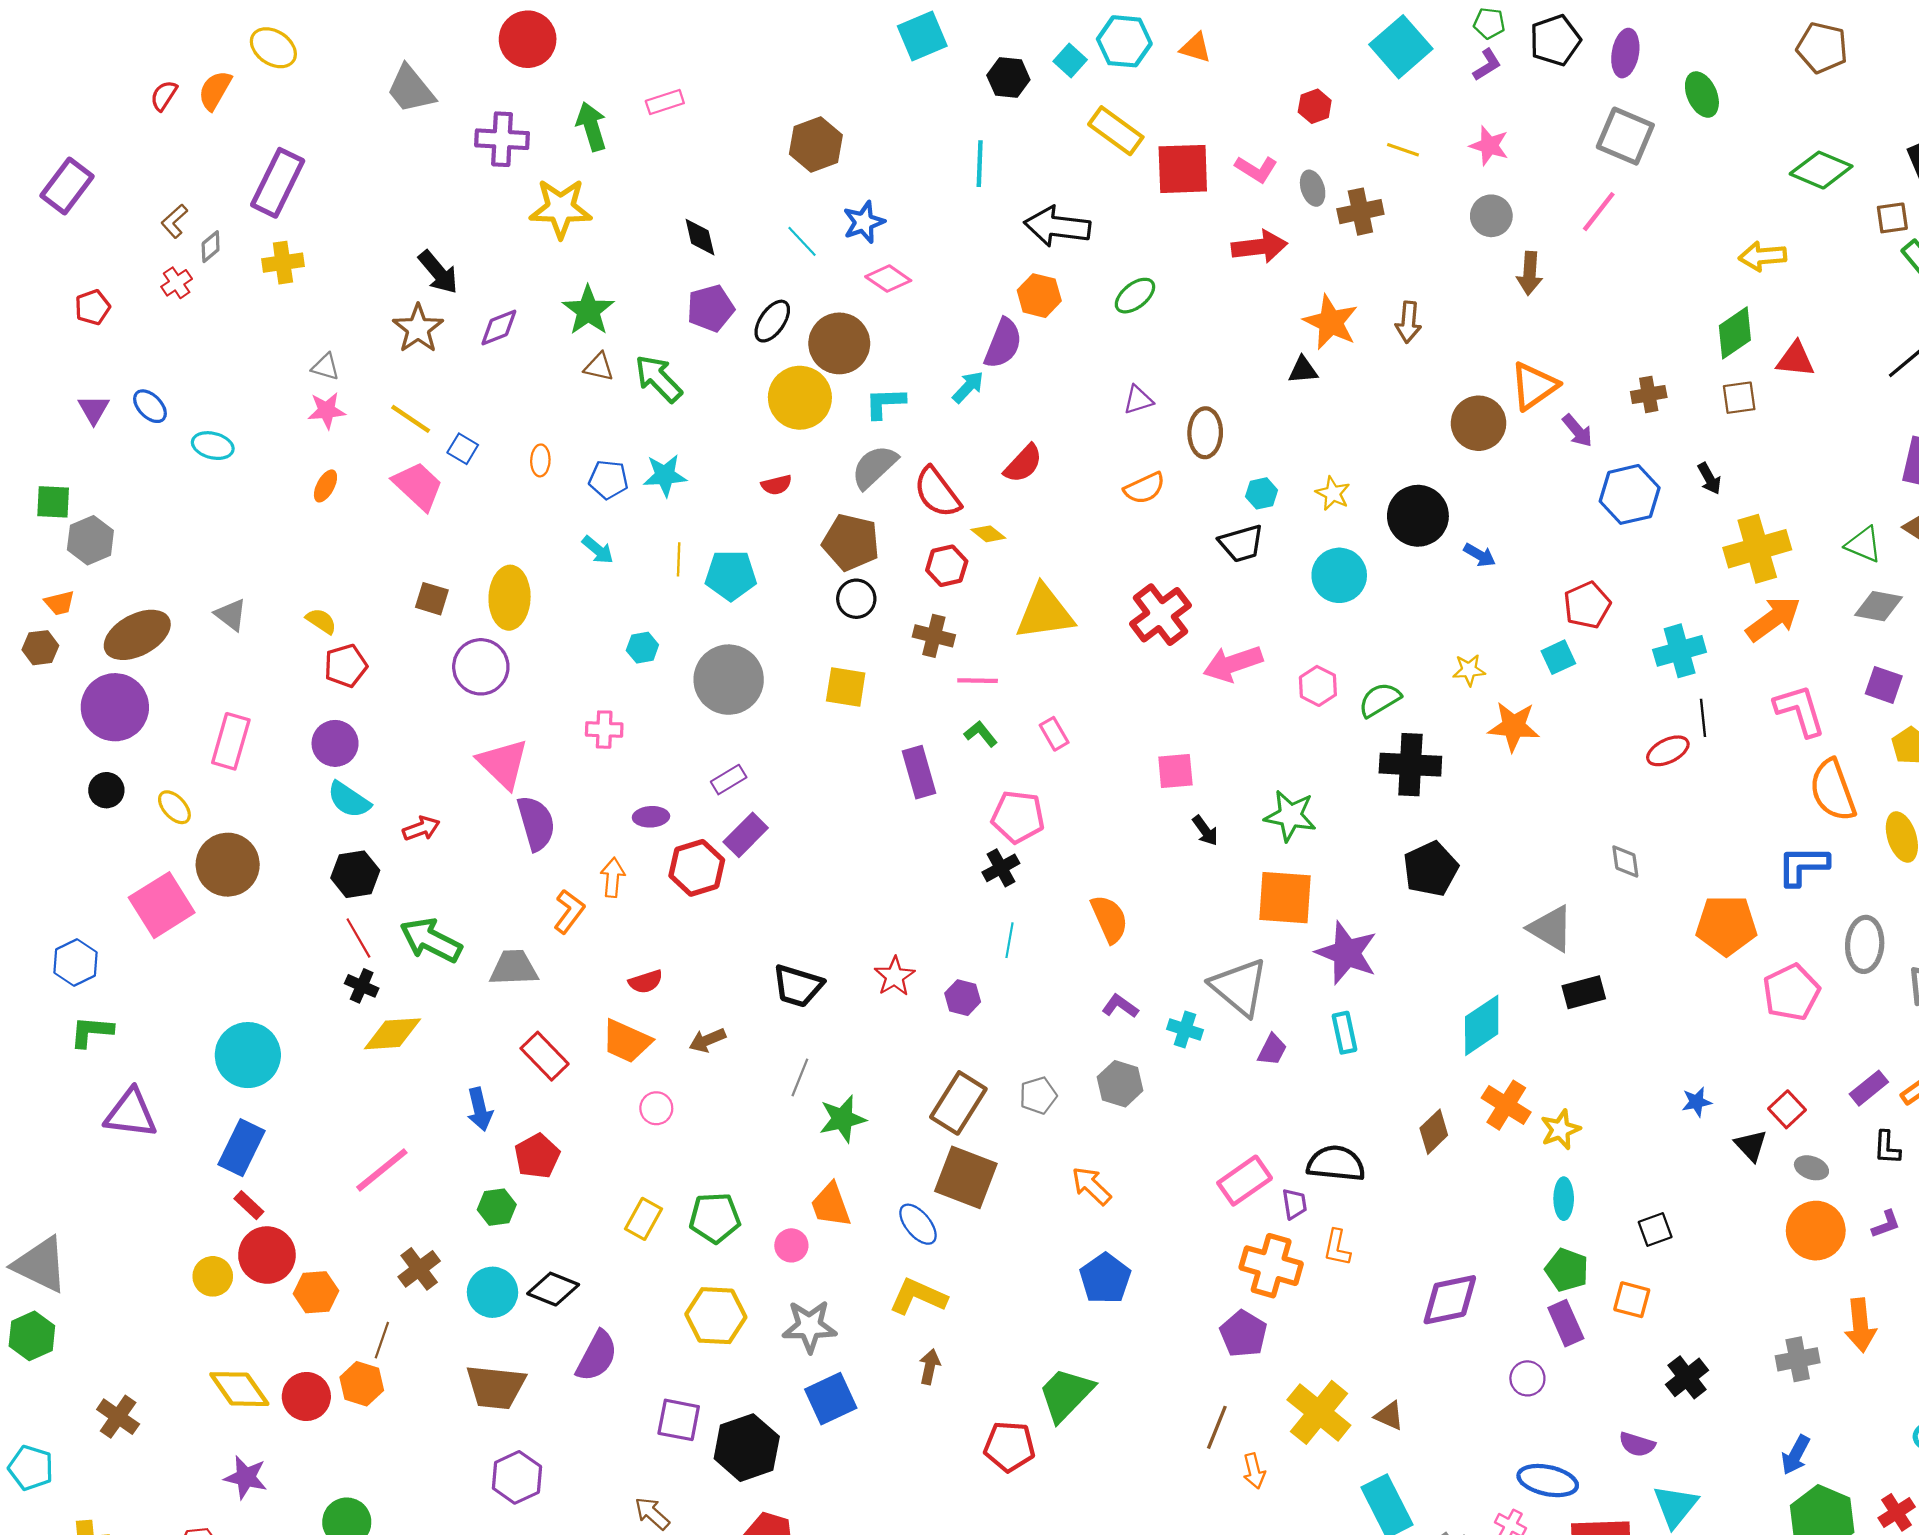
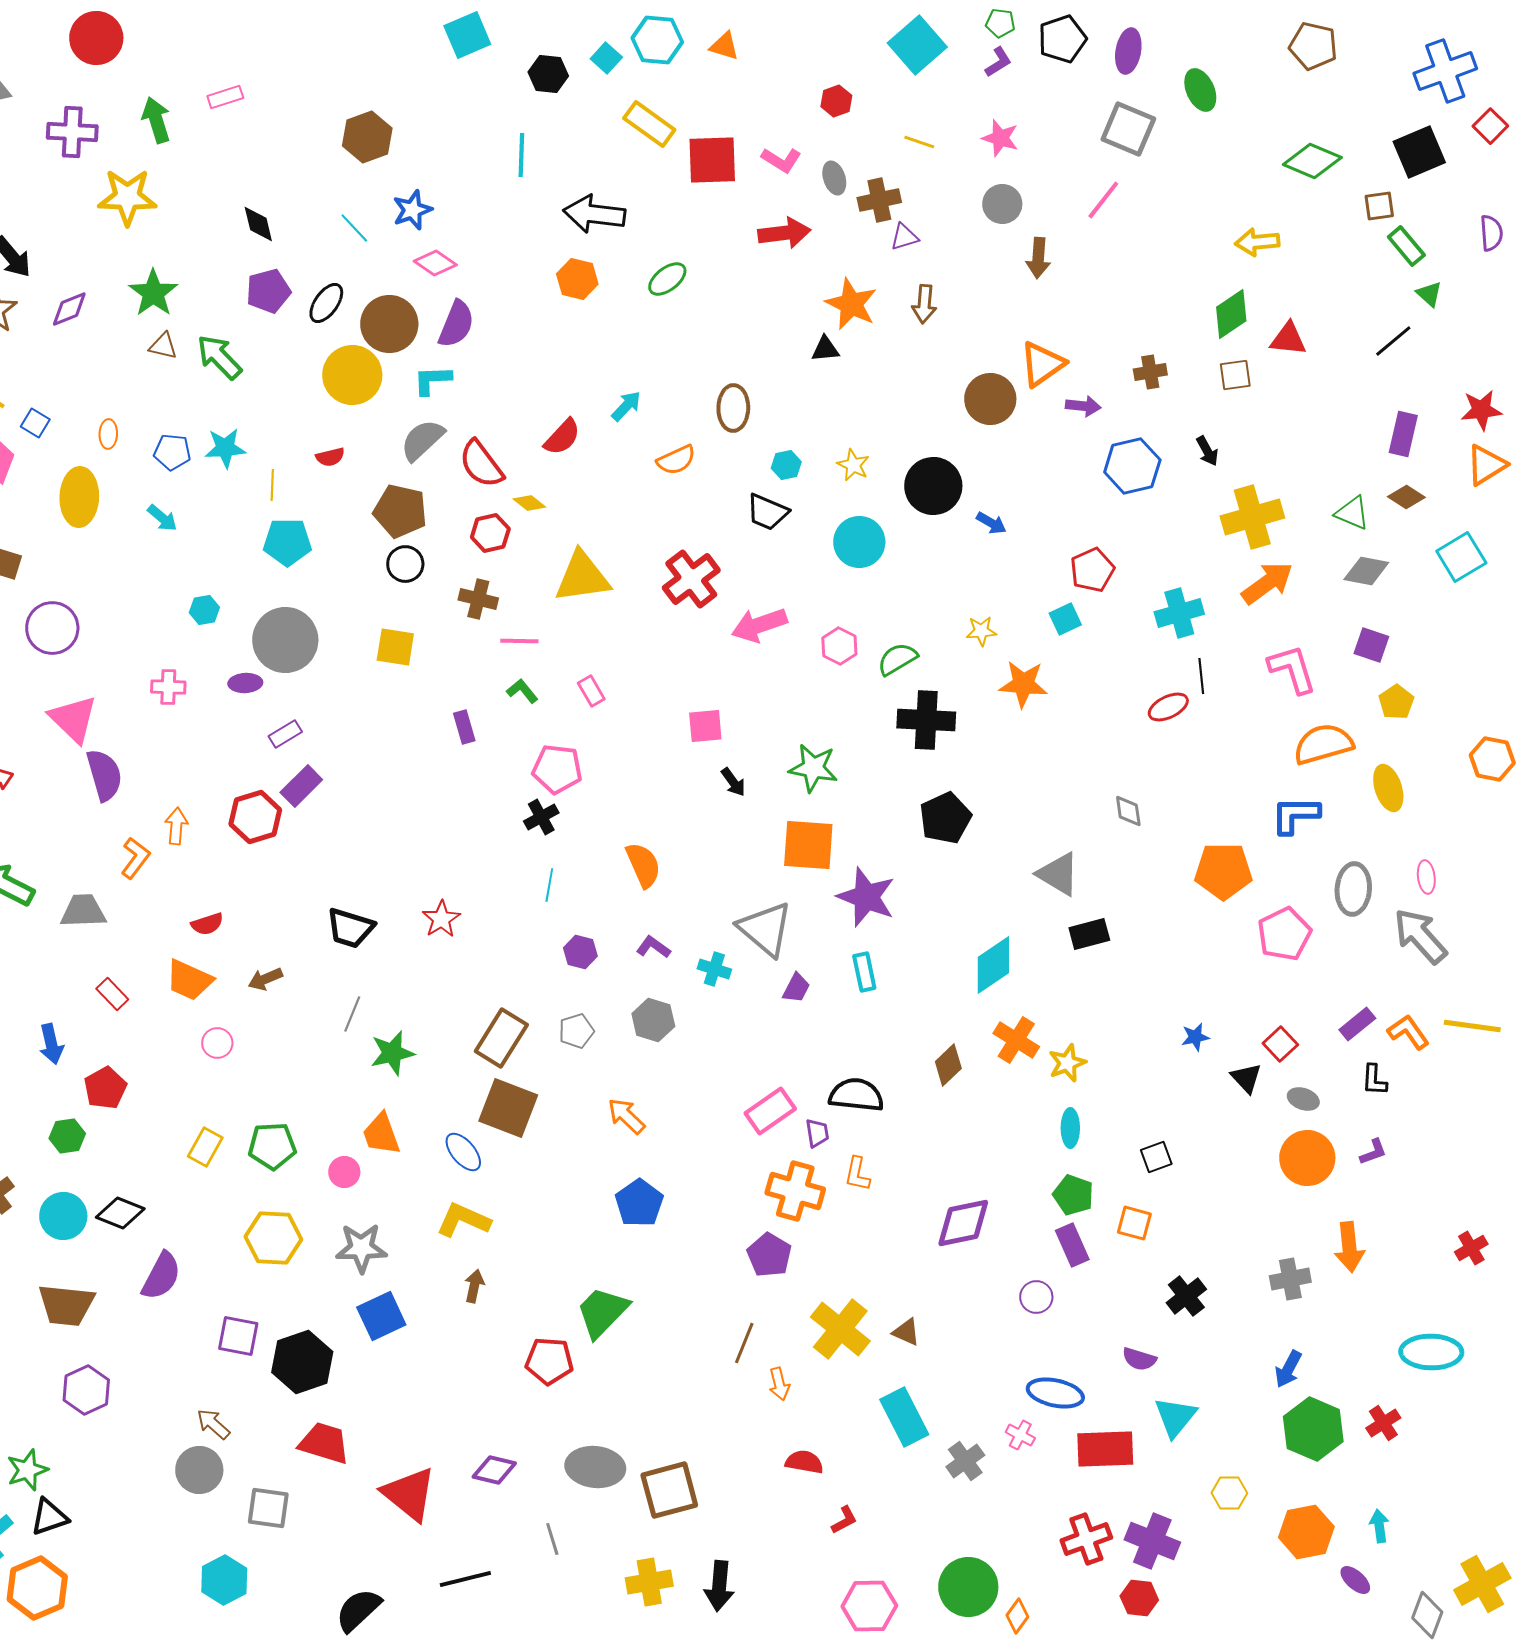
purple semicircle: (1003, 343) -> (456, 324), moved
cyan arrow: (968, 387) -> (626, 406), moved
purple triangle: (1138, 400) -> (904, 237), moved
purple arrow: (1577, 431) -> (1083, 406), turned -44
black trapezoid: (1241, 543) -> (767, 512), turned 39
yellow line: (679, 559) -> (272, 485), moved
yellow ellipse: (510, 598) -> (79, 497), moved
purple rectangle: (919, 772) -> (464, 727), size x0.7
orange semicircle: (1833, 790) -> (1323, 744), turned 94
purple ellipse: (651, 817) -> (245, 683), moved
purple hexagon: (963, 998) -> (580, 952), moved
red rectangle: (545, 1056) -> (112, 994), size x0.7

